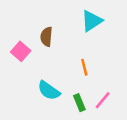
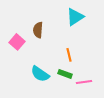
pink line: (103, 100) -> (84, 82), turned 42
green rectangle: (79, 103) -> (65, 74), moved, turned -48

